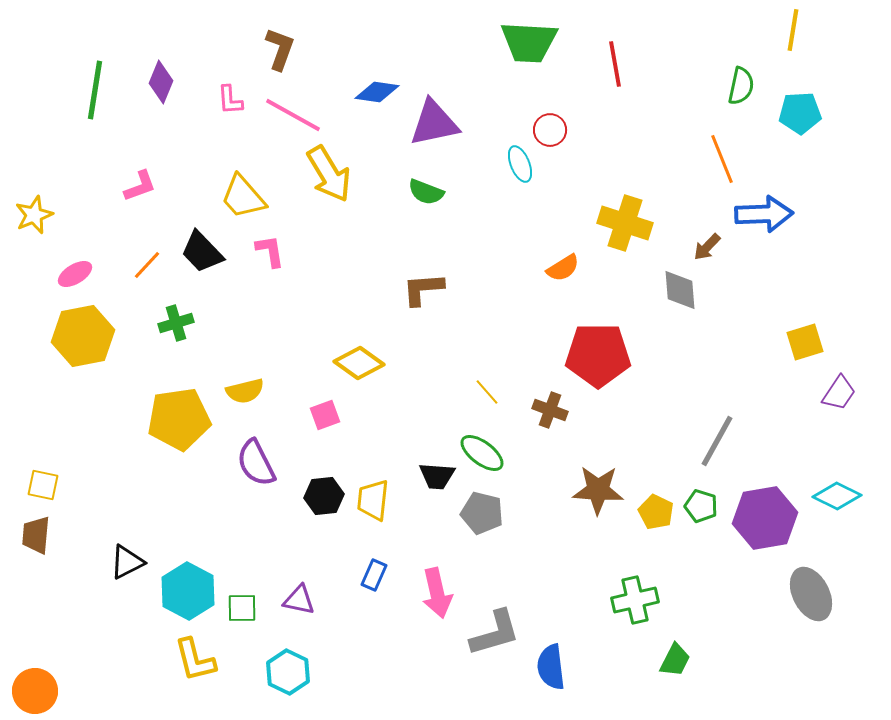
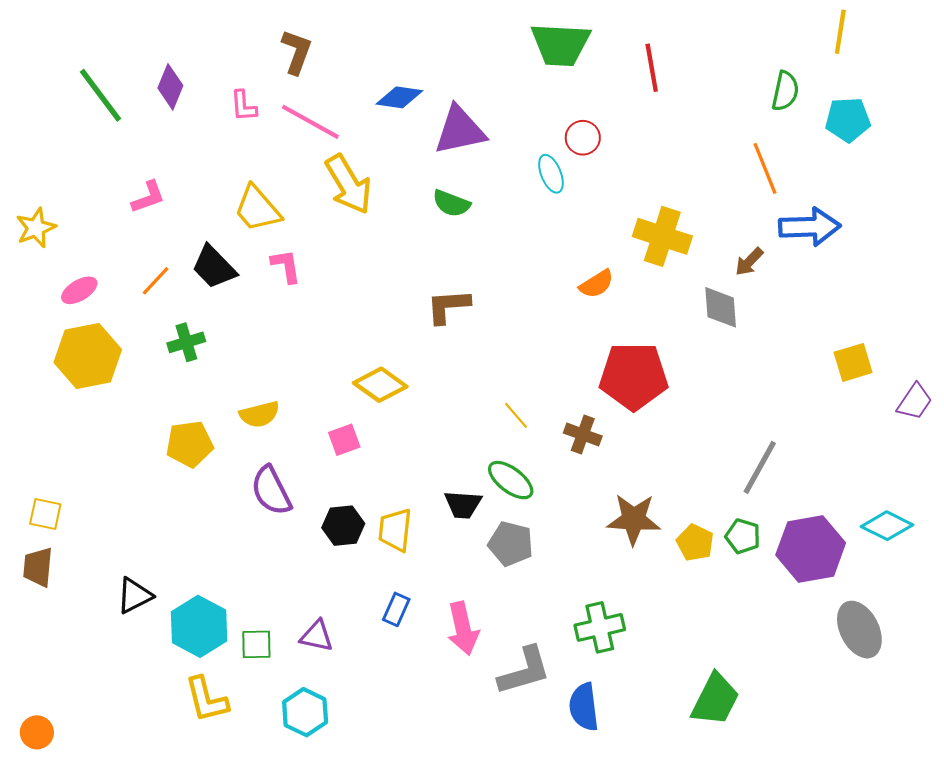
green line: (95, 90) -> (100, 95), turned -46
purple trapezoid: (839, 393) -> (915, 402), moved
yellow pentagon: (179, 419) -> (190, 444), size x0.7
green cross: (635, 600) -> (600, 627), moved
green trapezoid: (675, 660) -> (715, 700), size x1.5
orange circle: (35, 691) -> (37, 732), size x0.7

